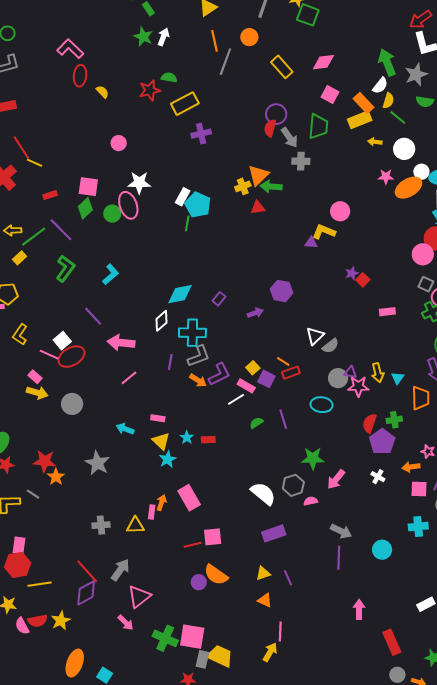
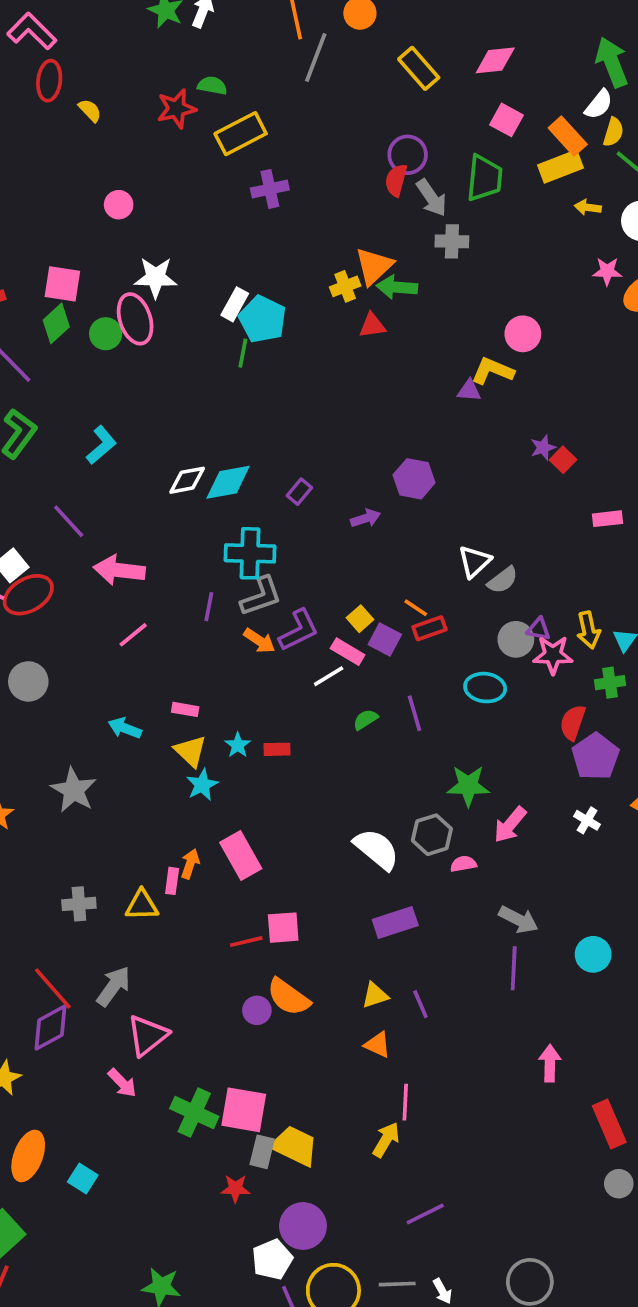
white diamond: (161, 321) -> (187, 480), moved, turned 30
green cross: (394, 420) -> (610, 683), moved

